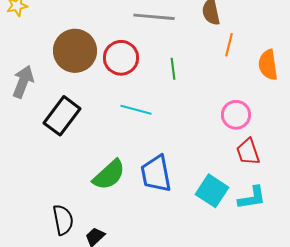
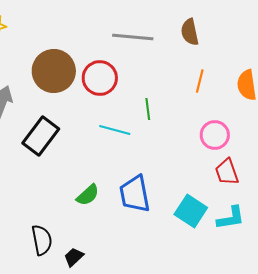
orange line: (229, 45) -> (200, 81), moved
green line: (173, 69) -> (148, 109), moved
green semicircle: (109, 175) -> (88, 195), size x0.7

